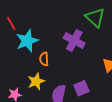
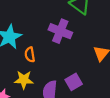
yellow star: (36, 81) -> (24, 80), turned 30

